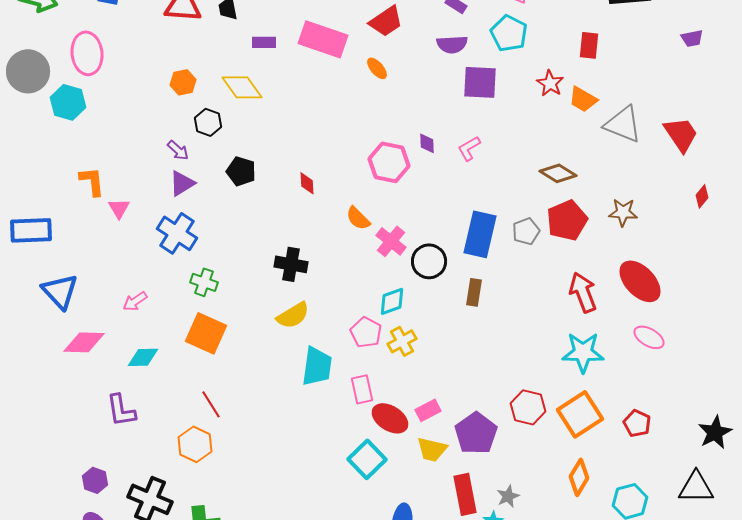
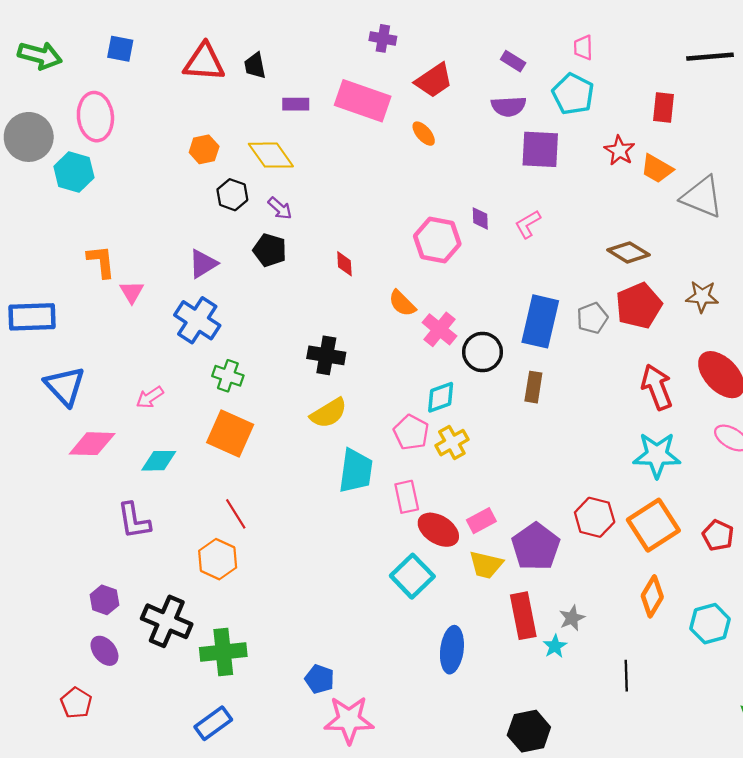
purple arrow: (178, 150) -> (280, 208), moved

